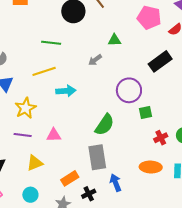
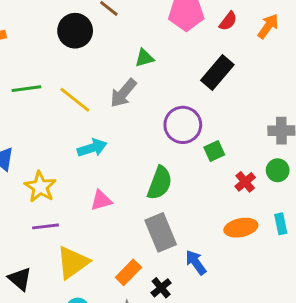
green line: (51, 43) -> (26, 89), moved
gray arrow: (95, 60) -> (123, 93), size x1.5
yellow line: (44, 71) -> (75, 100), moved, turned 70
pink triangle: (54, 135) -> (101, 200), moved
yellow triangle: (35, 163) -> (73, 262), size x1.4

